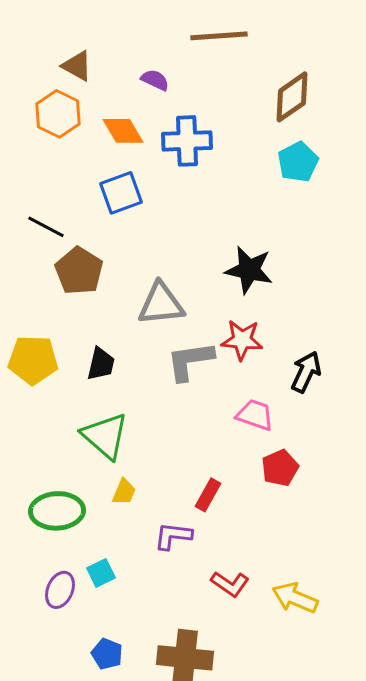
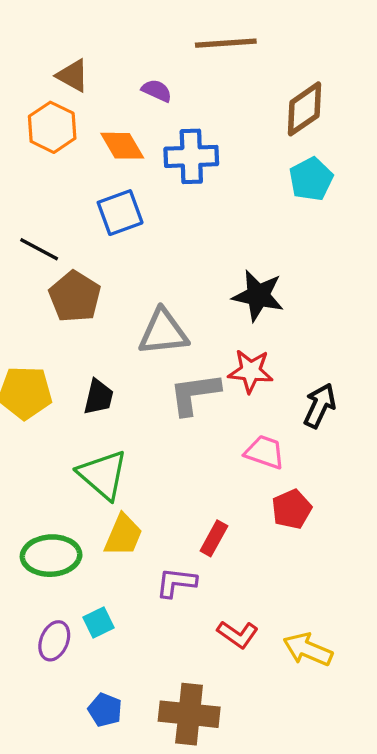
yellow trapezoid: (124, 492) -> (123, 535), size x1.5

